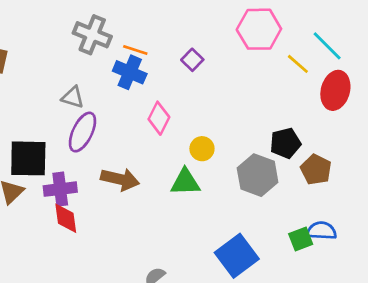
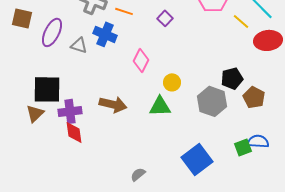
blue cross: (130, 72) -> (105, 34), moved
red ellipse: (335, 90) -> (268, 40), turned 68
purple ellipse: (82, 132) -> (52, 32), moved

